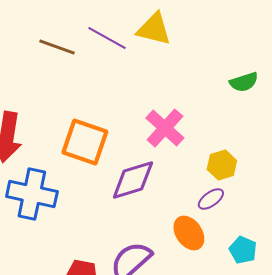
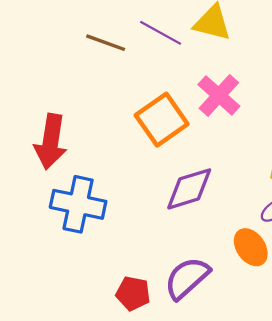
pink cross: (165, 128) -> (219, 95), moved
orange square: (85, 142) -> (162, 120), moved, turned 36

